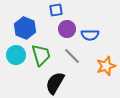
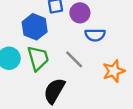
blue hexagon: (25, 28) -> (35, 27), moved
purple circle: (67, 29) -> (80, 13), moved

